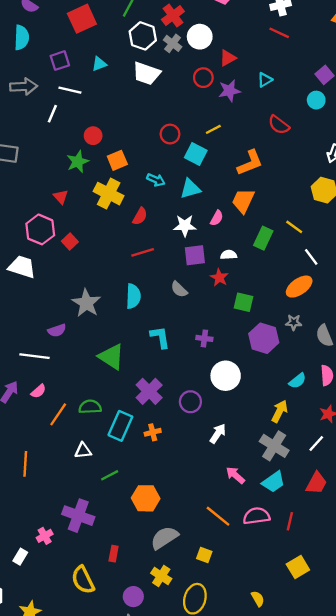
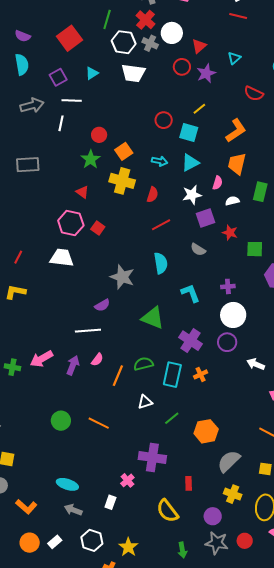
white semicircle: (229, 255) -> (232, 201), moved
white circle: (226, 376) -> (233, 315), moved
white arrow: (218, 433) -> (256, 364), turned -90
orange line: (25, 464) -> (99, 423), turned -55

